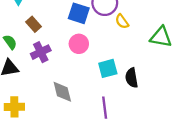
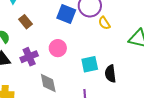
pink circle: (79, 44) -> (58, 48), moved
purple cross: (41, 52) -> (29, 57), moved

